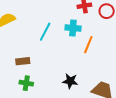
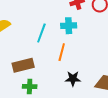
orange line: (88, 45) -> (62, 52), moved
brown rectangle: (23, 61) -> (23, 65), size x1.5

